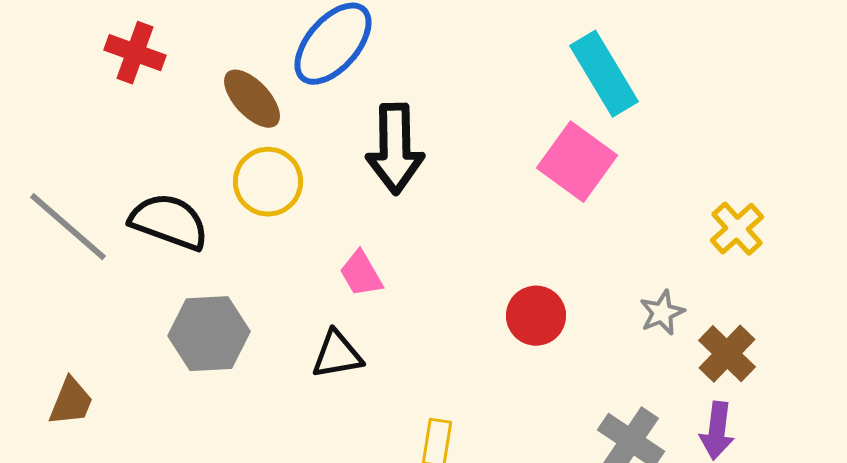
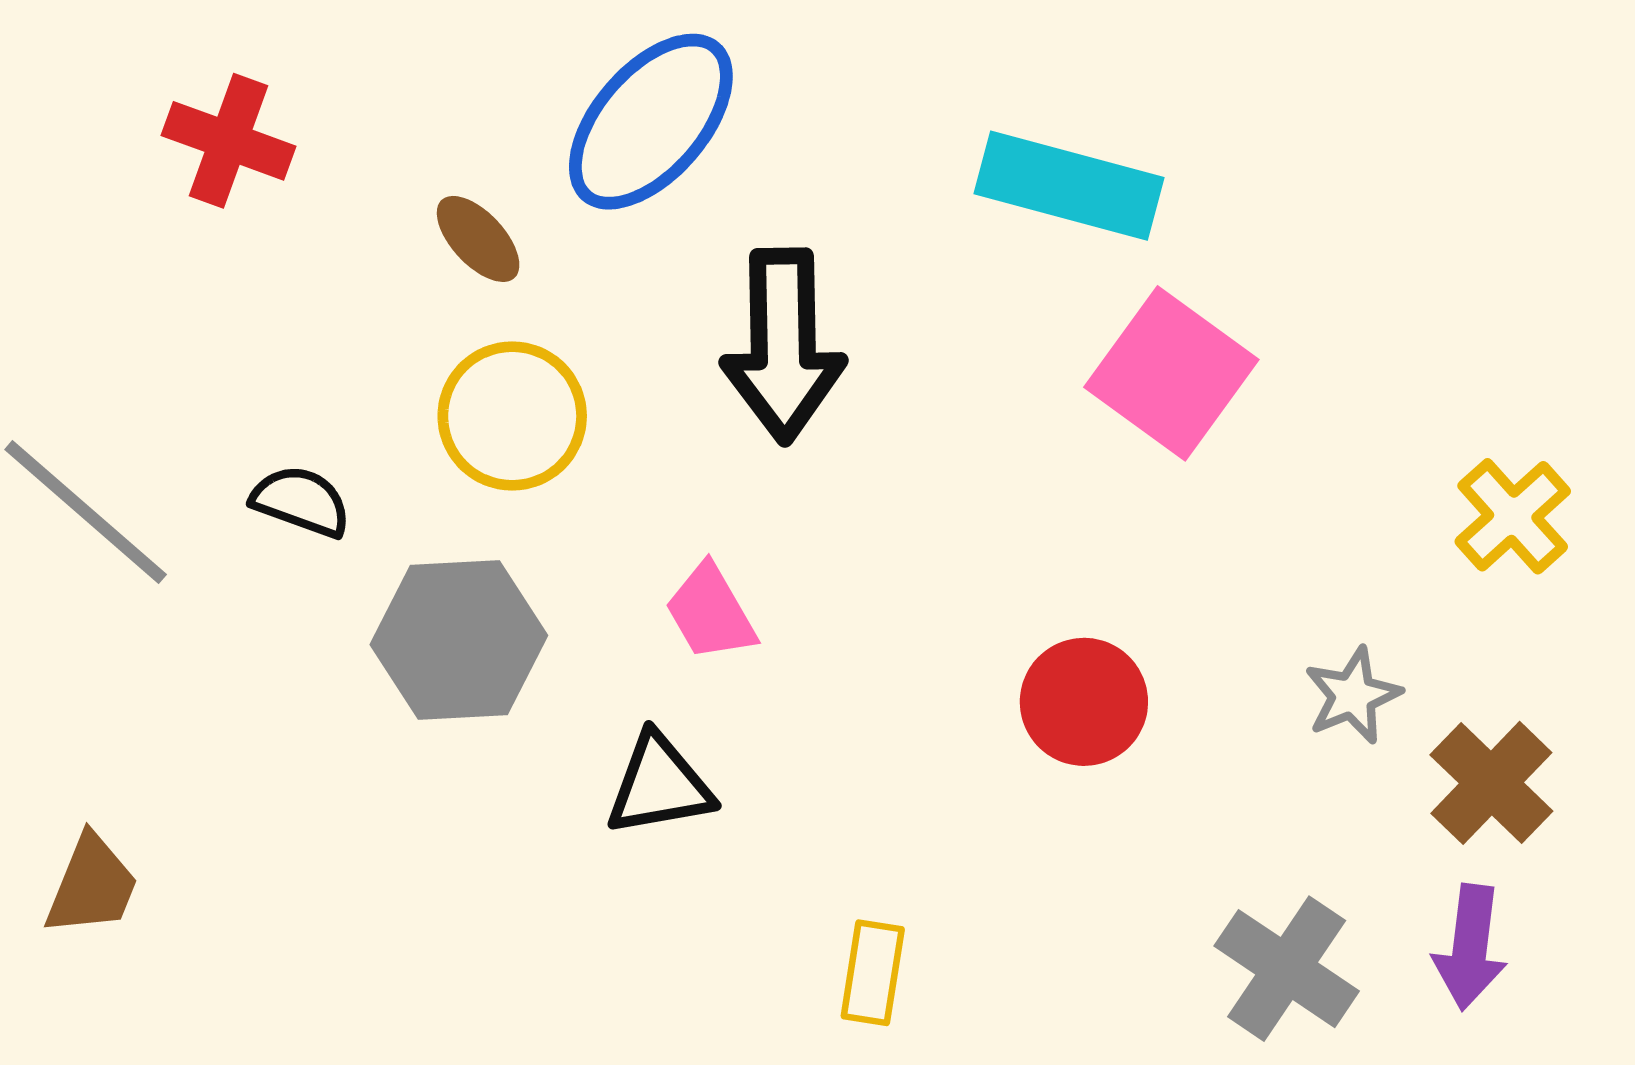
cyan rectangle: (604, 74) -> (1069, 186), moved, turned -44
brown ellipse: (252, 99) -> (478, 239), size x0.7
black semicircle: (169, 222) -> (301, 501), size x0.6
gray hexagon: (209, 334) -> (459, 640), moved

